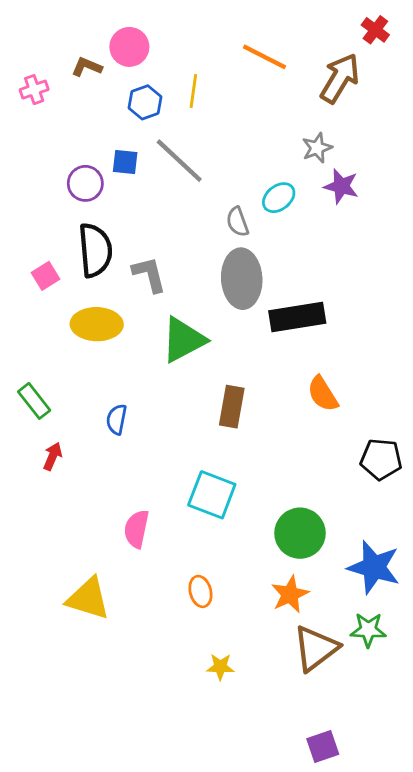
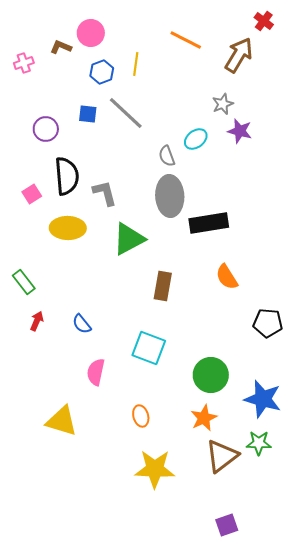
purple circle: (85, 183) -> (46, 129), moved
blue semicircle: (117, 419) -> (82, 324), moved, turned -50
yellow star: (220, 667) -> (155, 469), size x2.0

